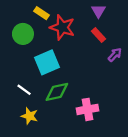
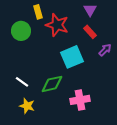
yellow rectangle: (42, 13) -> (38, 12), turned 40
cyan square: (47, 62) -> (72, 57), moved

